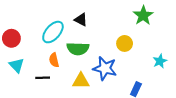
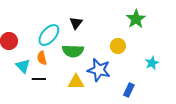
black triangle: (81, 20) -> (76, 23), turned 40
orange semicircle: (54, 60) -> (42, 58), moved
cyan triangle: (17, 65) -> (23, 66), moved

